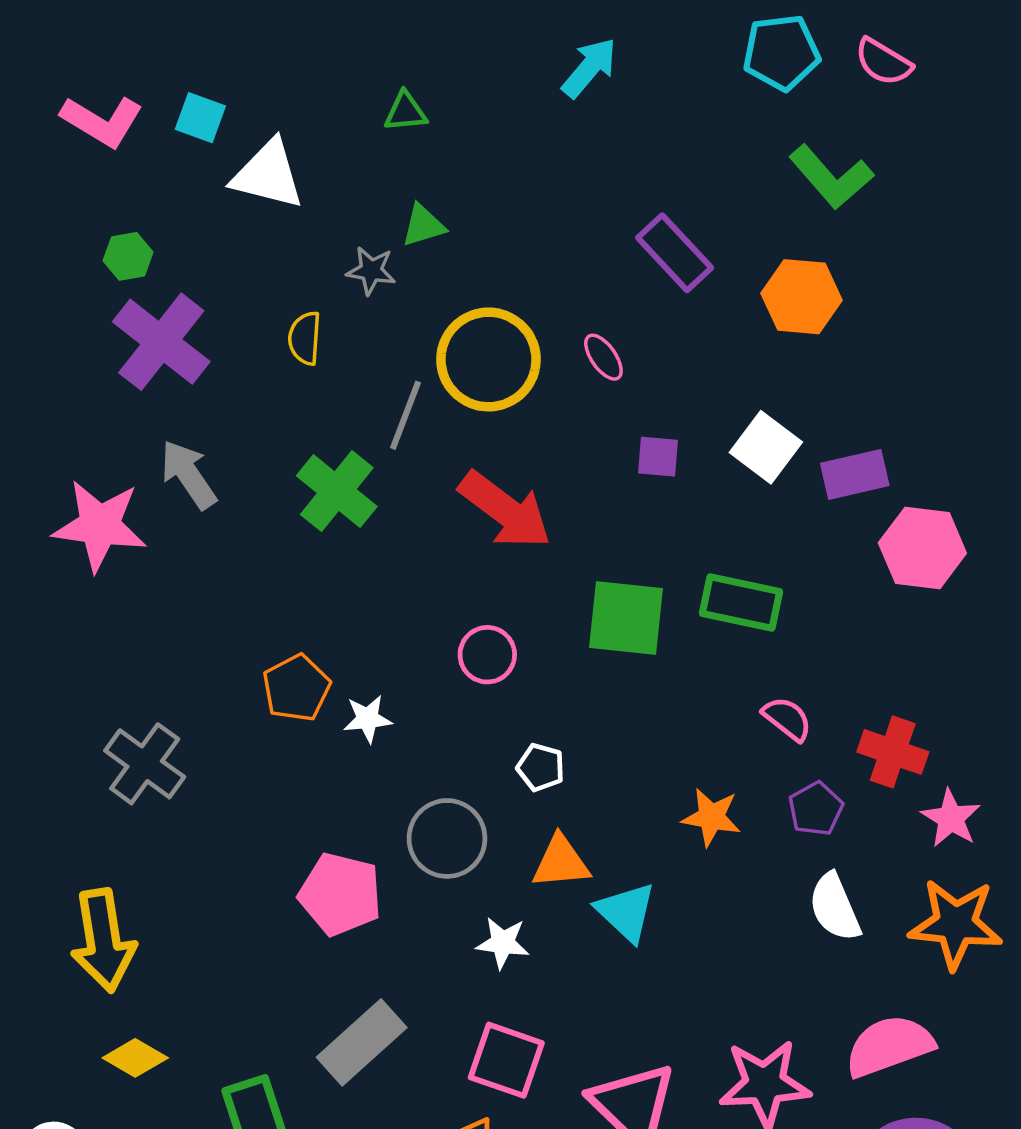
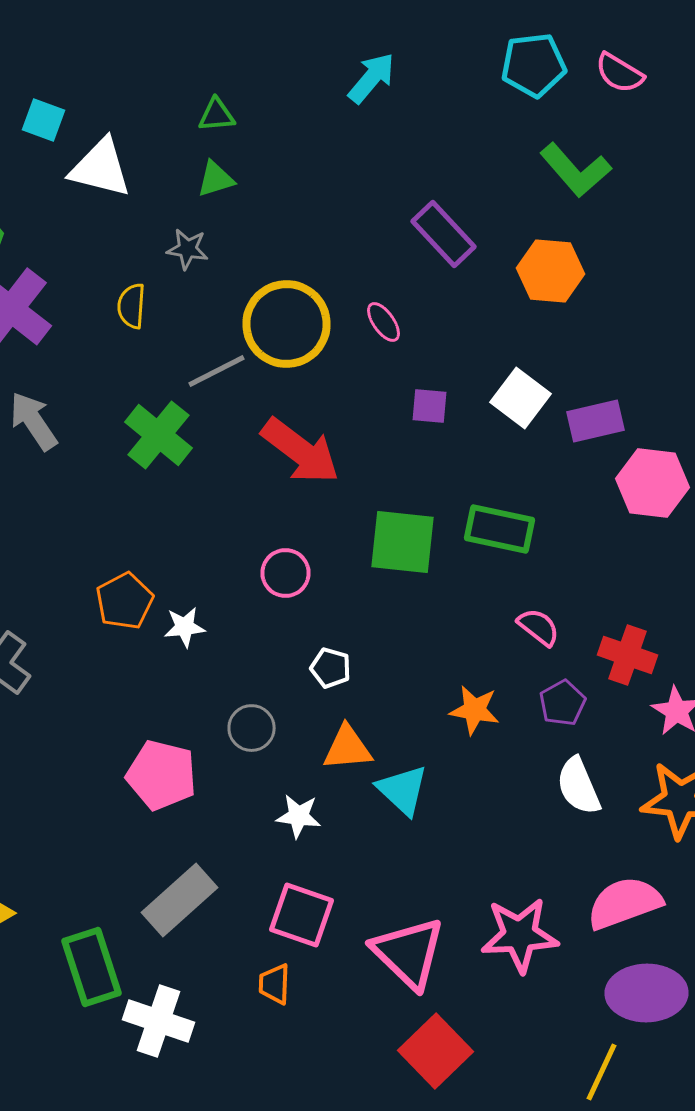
green triangle: (423, 226) -> (216, 179), moved
gray line: (405, 415) -> (216, 371), turned 42
gray circle: (447, 838) -> (252, 728), size x0.7

